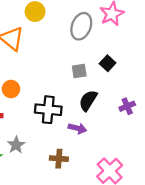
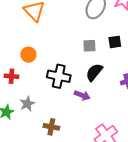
black square: (108, 63) -> (115, 42), turned 32
brown cross: (59, 159) -> (51, 127), moved

